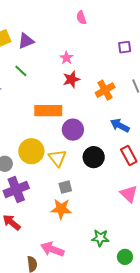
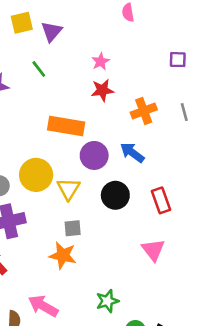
purple triangle: (26, 41) -> (52, 31), turned -36
blue arrow: (120, 125) -> (132, 153), moved
green star: (100, 238) -> (107, 301), turned -30

